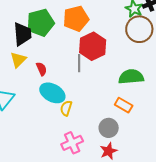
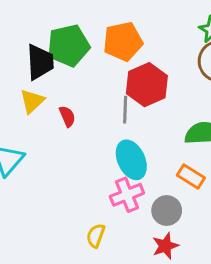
cyan ellipse: (52, 93) -> (131, 160), moved, turned 35
yellow semicircle: (66, 108) -> (96, 236), moved
pink cross: (72, 143) -> (127, 195), moved

